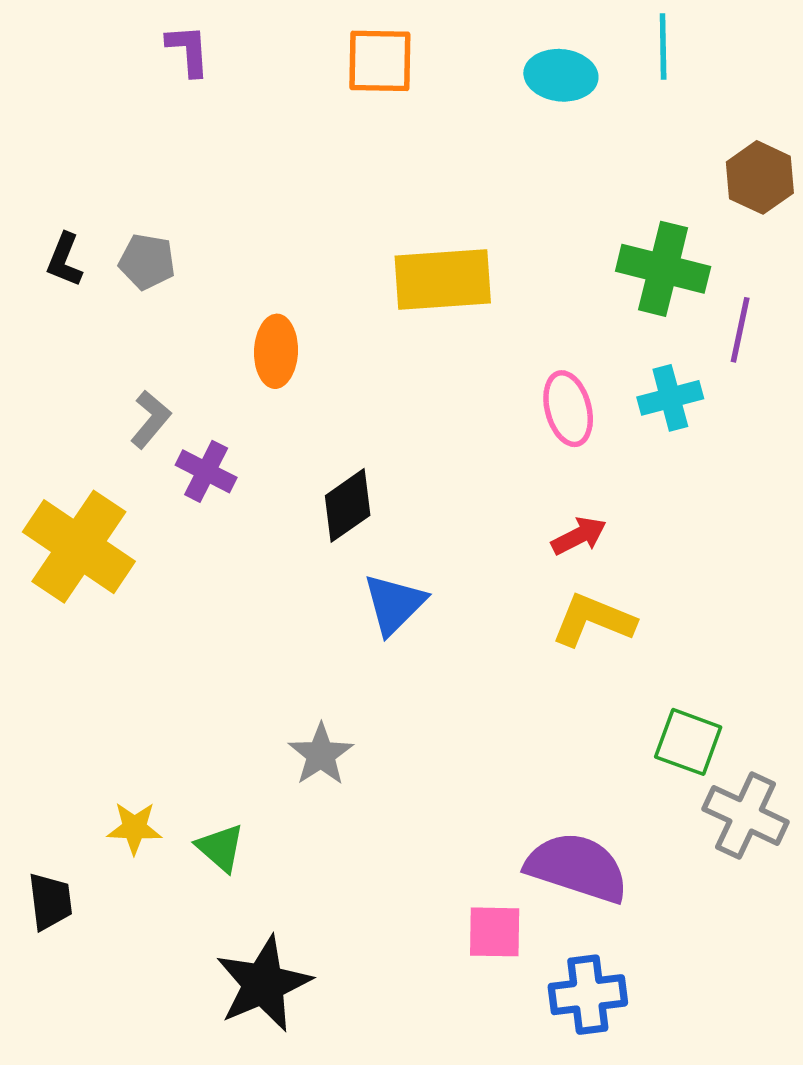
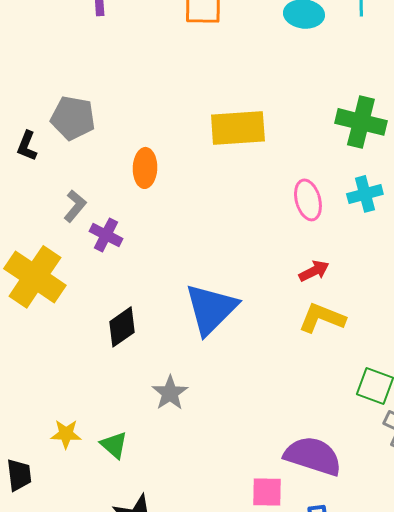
black L-shape: (65, 260) -> (27, 146), moved
gray pentagon: (147, 262) -> (73, 118), size x1.4
black diamond: (348, 505) -> (122, 327), moved
blue triangle: (394, 604) -> (211, 309), size x1.5

